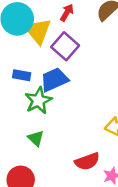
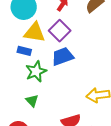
yellow triangle: (38, 31) -> (35, 32), moved, turned -45
blue trapezoid: (54, 80) -> (62, 56), moved

